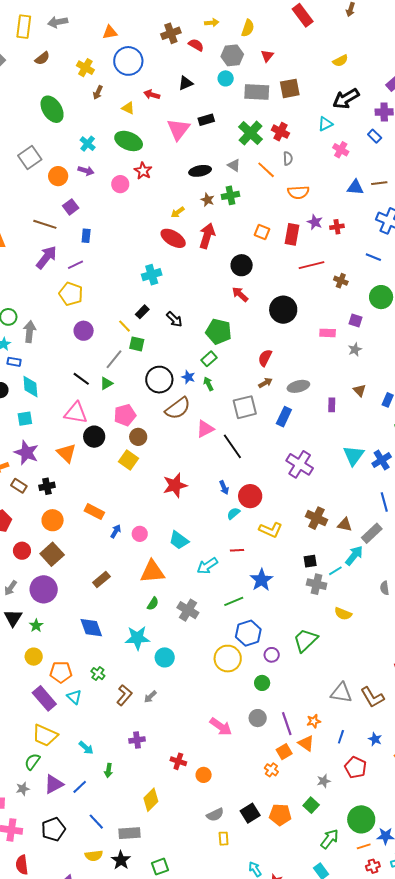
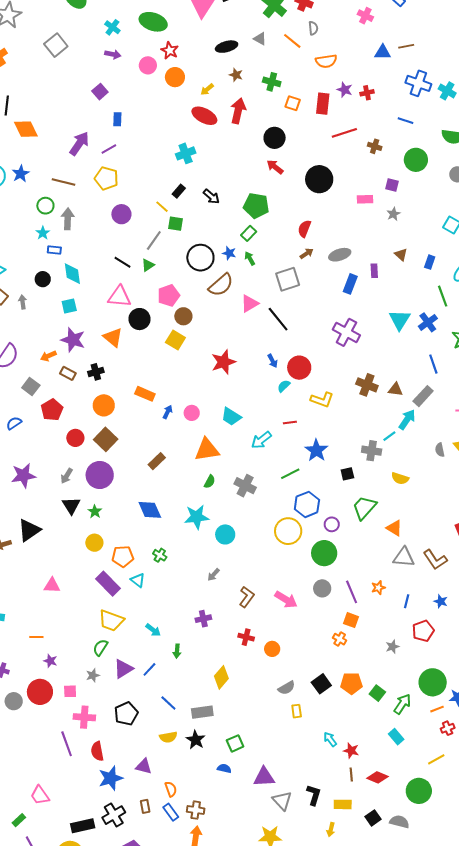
orange circle: (58, 176) -> (175, 77), moved
green cross: (230, 195) -> (272, 82), moved, turned 30
brown line: (45, 224) -> (64, 182), moved
blue rectangle: (284, 417) -> (350, 284), moved
black square: (310, 561) -> (347, 474), moved
green circle: (262, 683) -> (324, 553), size x1.6
brown L-shape: (124, 695) -> (247, 597), moved
orange triangle: (306, 743) -> (394, 528), moved
orange square: (284, 752) -> (351, 620), turned -35
red pentagon: (355, 768) -> (423, 631), turned 30
green square: (311, 805) -> (377, 693), moved

